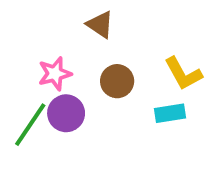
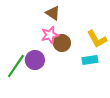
pink star: (55, 74) -> (50, 35), moved

